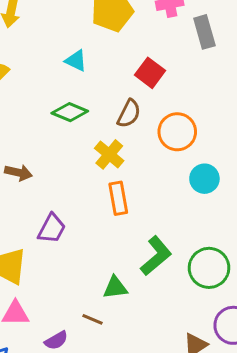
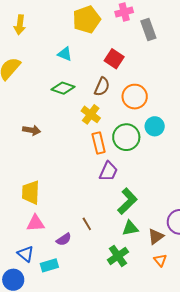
purple trapezoid: (52, 229) -> (108, 171), moved
green L-shape: (156, 256) -> (127, 201), moved
green circle: (209, 268) -> (126, 137), moved
green triangle: (115, 288) -> (130, 228), moved
brown line: (93, 319) -> (87, 224), turned 40

